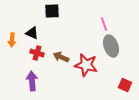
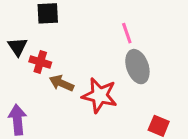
black triangle: (32, 33) -> (17, 47), turned 32
red cross: (37, 53) -> (40, 62), moved

